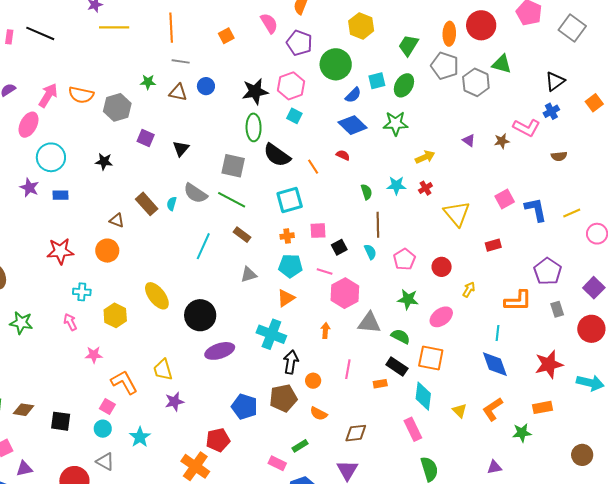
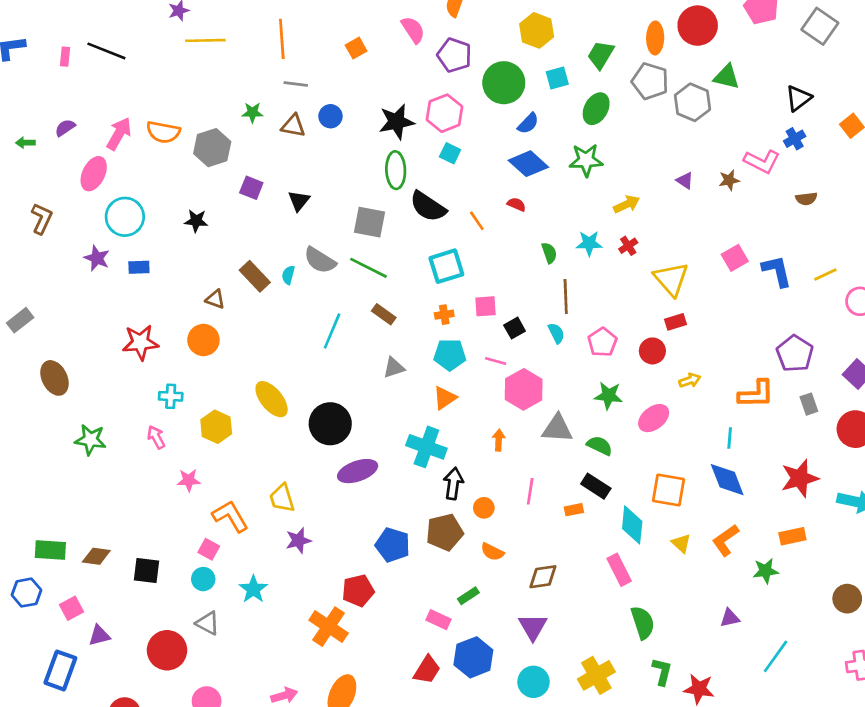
cyan square: (377, 81) -> (557, 78), moved
red rectangle: (493, 245) -> (675, 322), moved
yellow arrow: (469, 289) -> (690, 380), turned 42
orange square: (431, 358) -> (668, 490), moved

